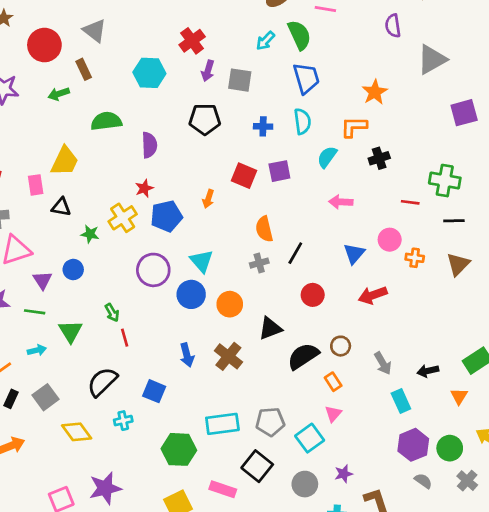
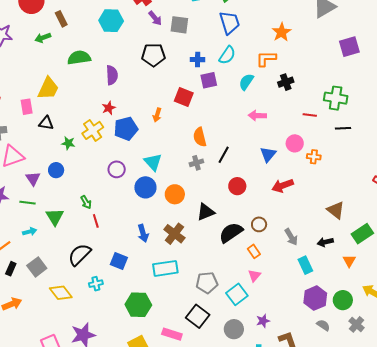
purple arrow: (208, 71) -> (155, 18), turned -56
cyan semicircle: (302, 121) -> (227, 55), turned 42
purple square: (279, 171) -> (209, 80), moved
brown triangle: (458, 264) -> (336, 210), moved, turned -36
purple circle: (153, 270) -> (117, 169), size x0.7
cyan rectangle: (222, 424) -> (165, 268), moved

